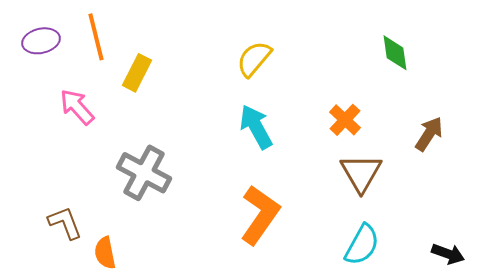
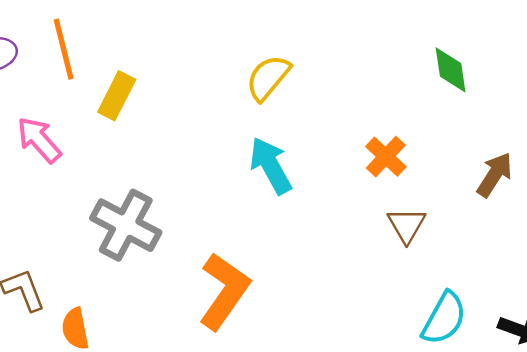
brown triangle: (361, 173) -> (407, 225), size x0.7
orange L-shape: (260, 215) -> (224, 291), moved
cyan semicircle: (362, 245) -> (444, 318), moved

